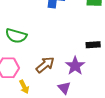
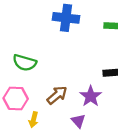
yellow arrow: (24, 87) -> (34, 120), turned 40

